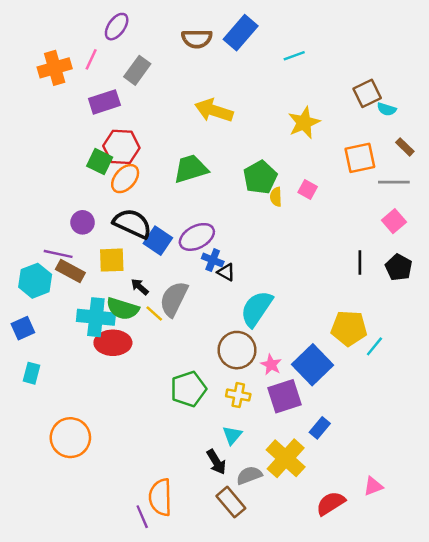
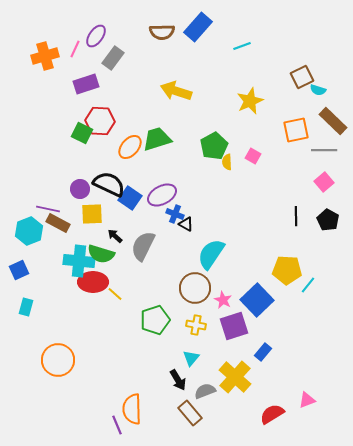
purple ellipse: (117, 27) -> (96, 36), moved
brown rectangle: (405, 147) -> (333, 121), size x1.8
orange ellipse: (125, 179) -> (130, 147), moved
purple circle: (83, 222) -> (80, 189), moved
yellow line: (154, 314) -> (115, 294), moved

